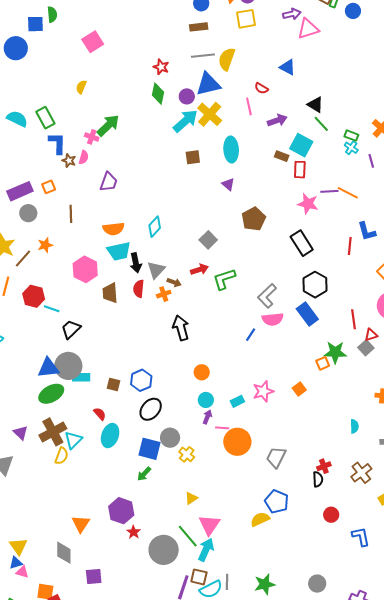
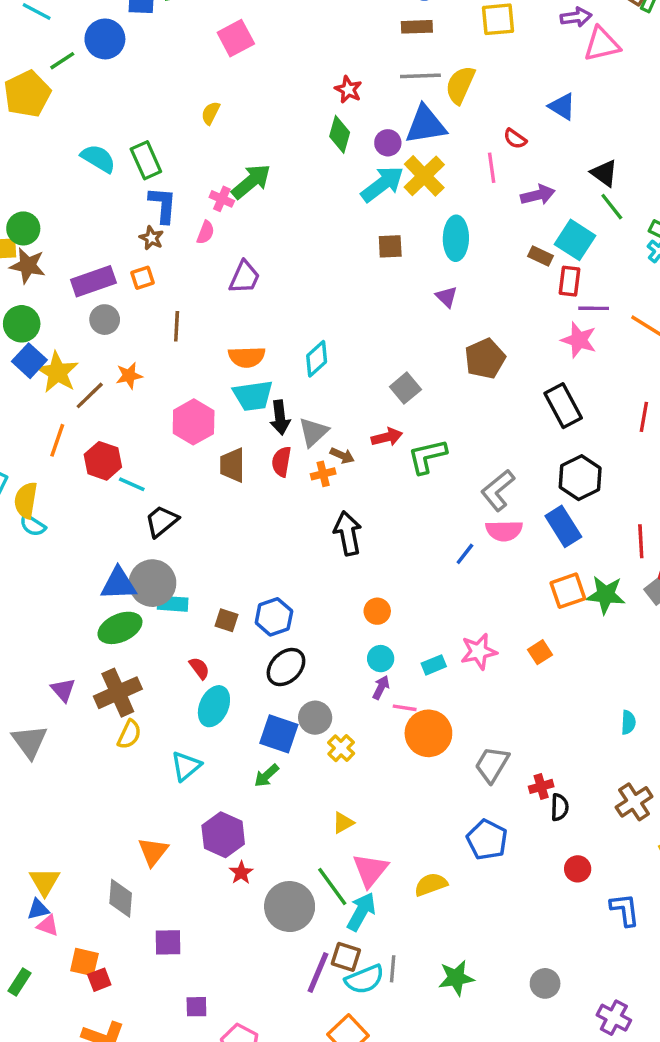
brown star: (69, 161) -> (152, 238), moved
purple line: (329, 191) -> (594, 308), moved
orange square: (323, 363) -> (568, 591), moved, size x1.5
cyan triangle: (73, 440) -> (186, 766), moved
red cross: (324, 466) -> (541, 786), moved
yellow semicircle: (260, 519) -> (431, 884), moved

